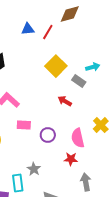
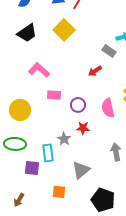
yellow square: (56, 66) -> (64, 30), moved
red arrow: (65, 101) -> (95, 71), turned -64
red star: (71, 159) -> (83, 128), moved

